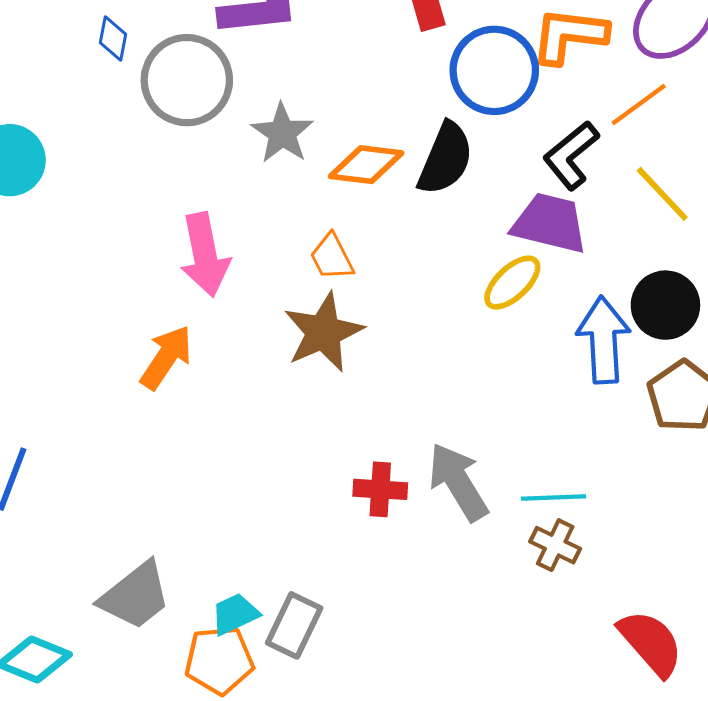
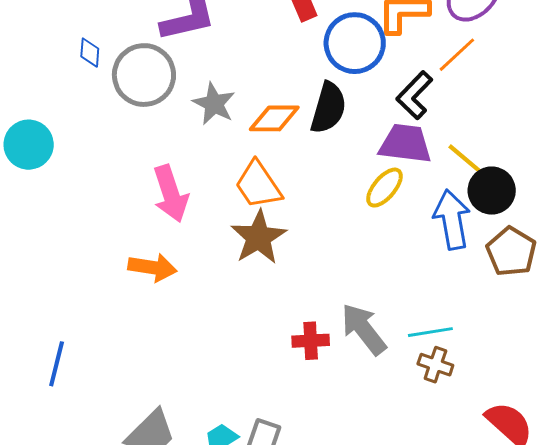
yellow line: (662, 194) -> (468, 161), moved
orange trapezoid: (332, 257) -> (258, 185), size x1.5
orange arrow: (166, 357) -> (152, 267), turned 72

